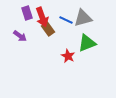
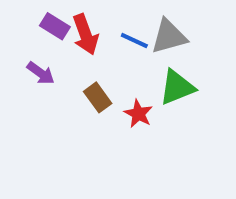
purple rectangle: (27, 13) -> (55, 26), turned -40
brown rectangle: (48, 29) -> (98, 97), moved

